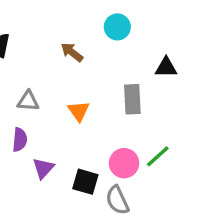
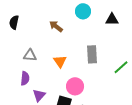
black triangle: (166, 67) -> (112, 19), moved
green line: (158, 156) -> (121, 67), moved
pink circle: (124, 163) -> (75, 86), moved

